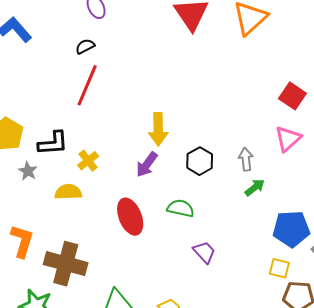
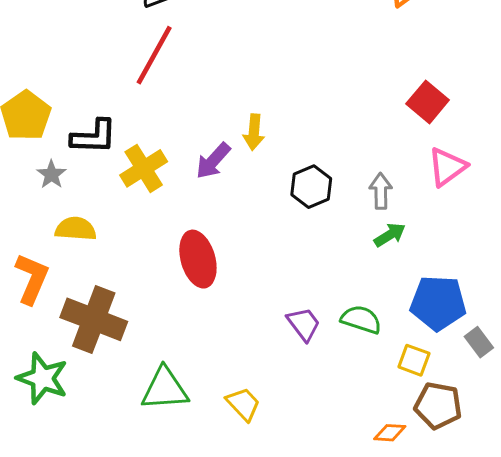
red square: (292, 96) -> (428, 102), moved
yellow arrow: (158, 129) -> (254, 132), size x0.7
yellow cross: (88, 161) -> (144, 168), size x1.4
purple arrow: (147, 165) -> (213, 161), moved
yellow semicircle: (68, 192) -> (76, 229), moved
green semicircle: (181, 208) -> (361, 319), moved

